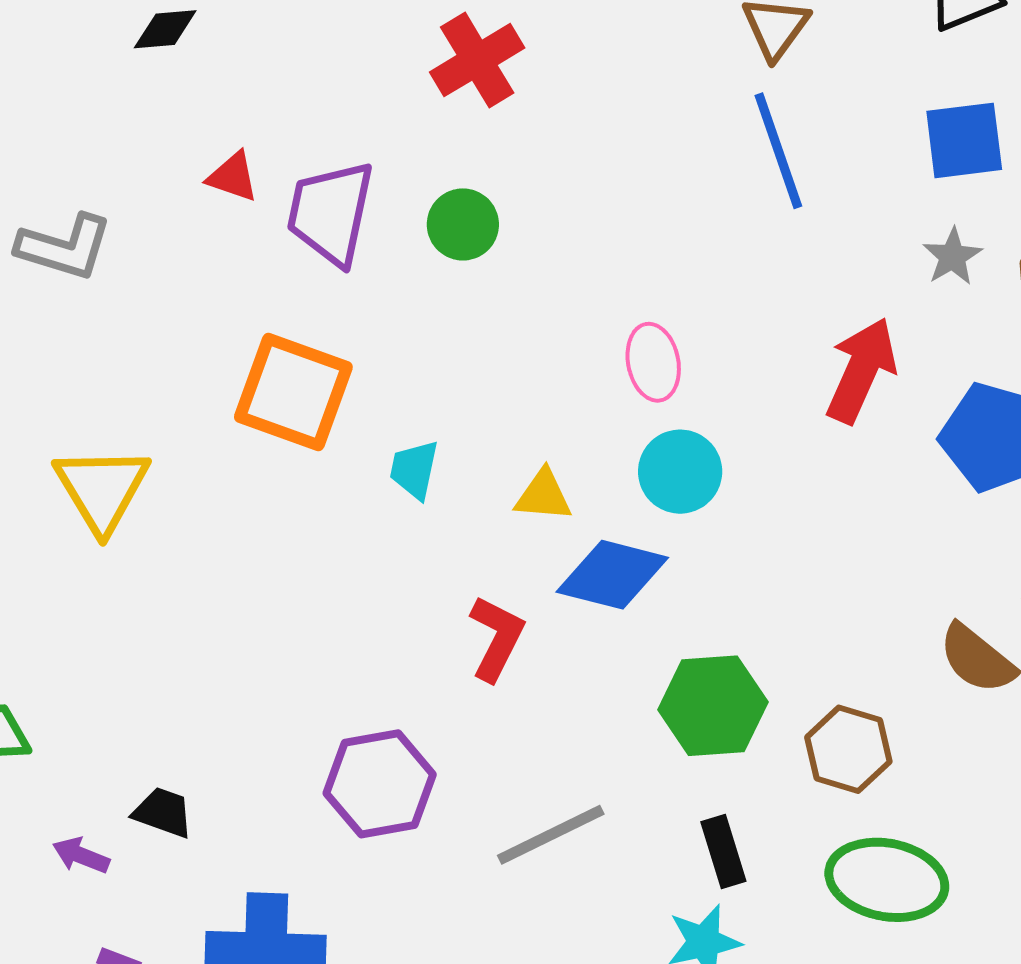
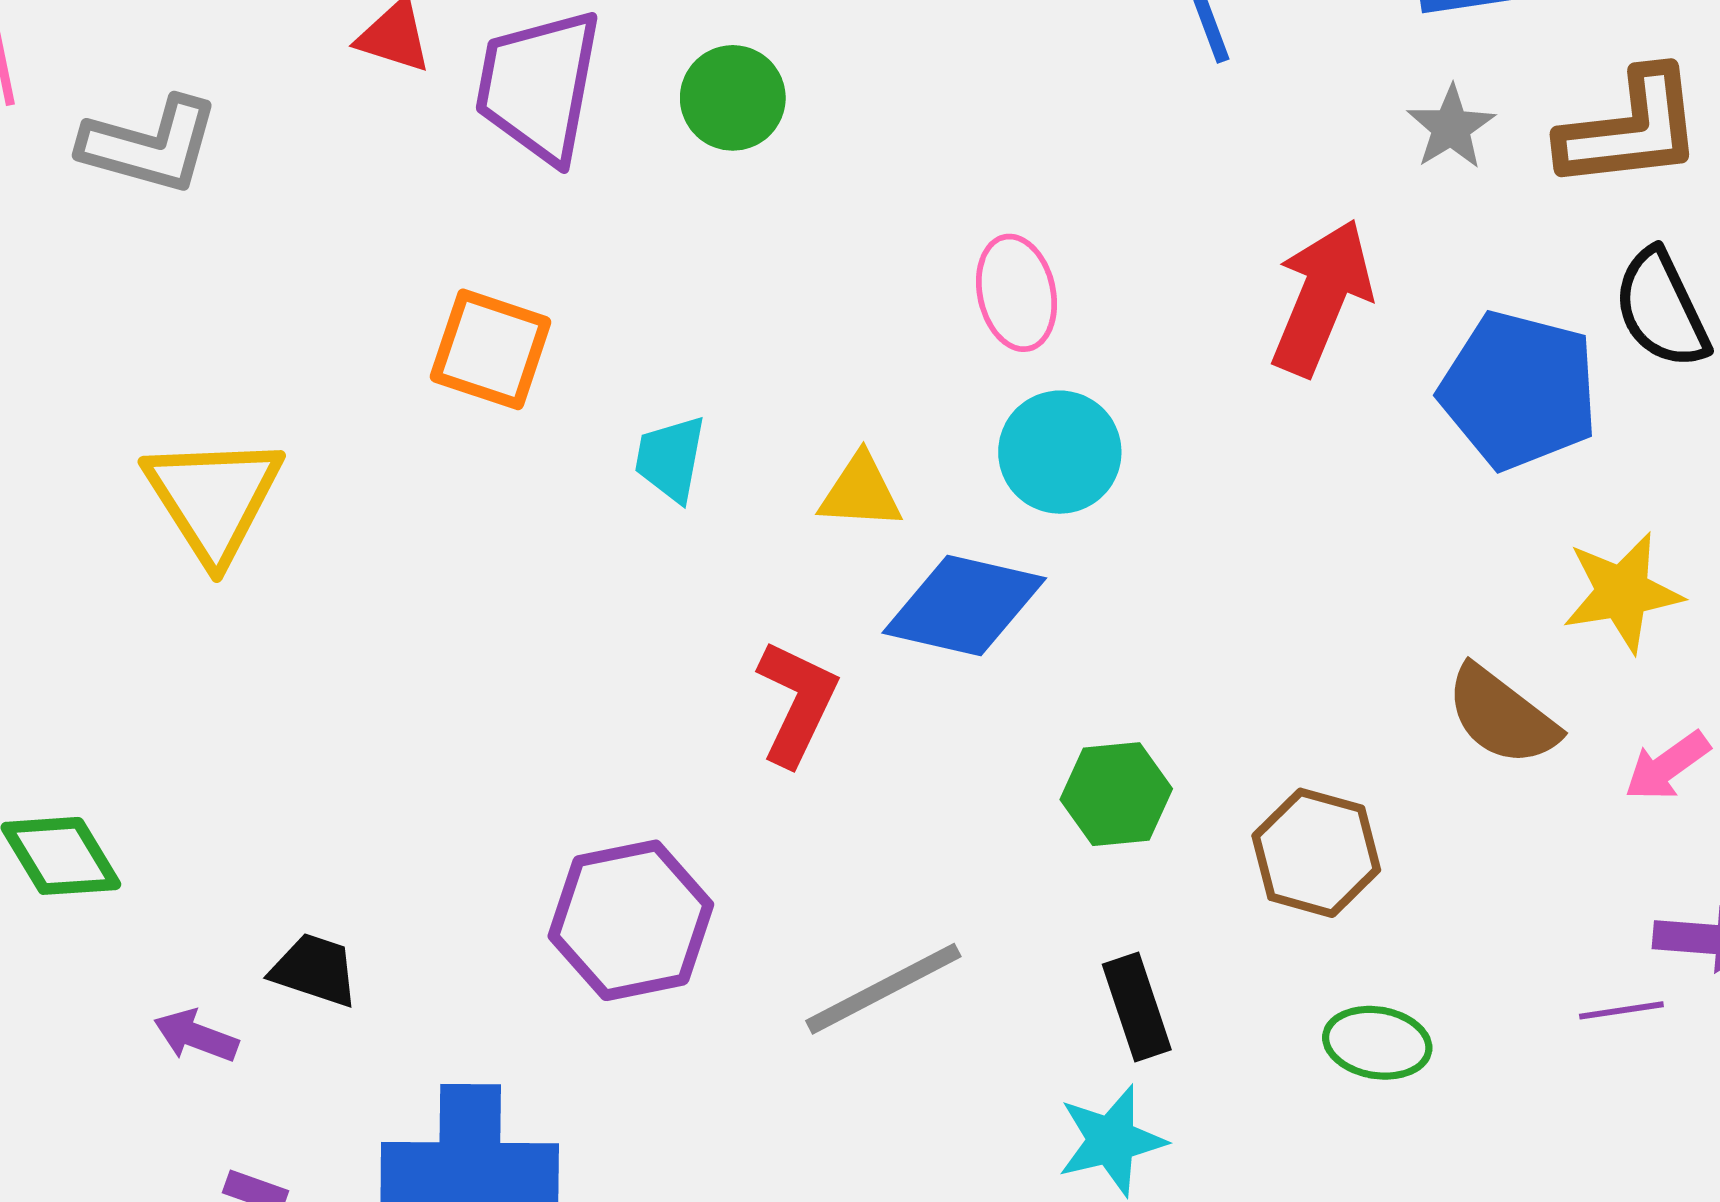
orange square: (293, 392) -> (491, 349), size x0.7
green hexagon: (713, 706) -> (1116, 794), size x0.7
green ellipse: (887, 880) -> (1377, 1043), size x0.6

